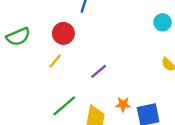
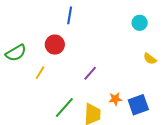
yellow line: (55, 61) -> (40, 73), moved

